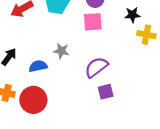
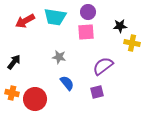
blue semicircle: (38, 66) -> (67, 83), moved, turned 63
purple semicircle: (96, 67) -> (103, 66), moved

